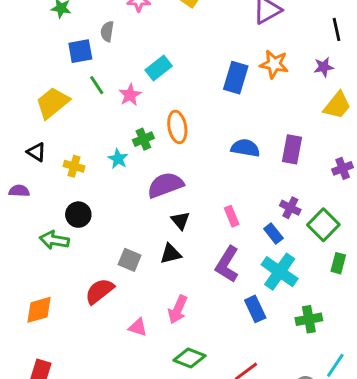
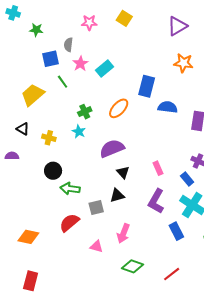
blue rectangle: (236, 78) -> (147, 86), moved
pink star: (130, 95) -> (80, 64), moved
orange ellipse: (177, 127) -> (119, 108), turned 55
green cross: (143, 139) -> (85, 112), moved
blue semicircle: (245, 148) -> (168, 107), moved
green arrow: (54, 240) -> (70, 189), moved
gray square: (130, 260) -> (96, 208), moved, turned -35
orange diamond: (39, 310) -> (28, 237), turned 30

